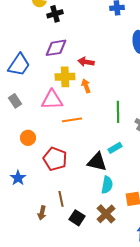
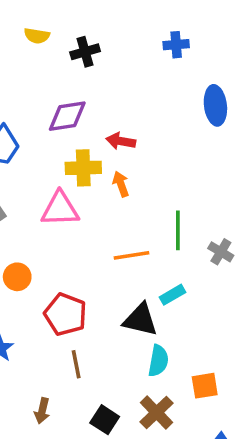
black cross: (55, 14) -> (85, 52), moved
orange line: (72, 120) -> (132, 255), moved
brown line: (61, 199) -> (76, 364), moved

